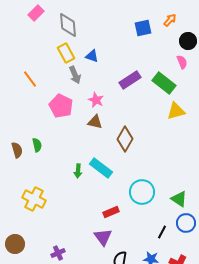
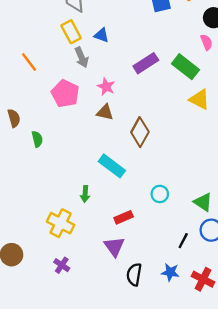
yellow triangle: (176, 111) -> (199, 99), turned 42
brown semicircle: (17, 150) -> (14, 118), moved
green arrow: (78, 171) -> (85, 194), moved
cyan circle: (142, 192) -> (160, 194), size x0.6
yellow cross: (34, 199) -> (61, 223), moved
purple cross: (58, 253) -> (62, 265), turned -32

